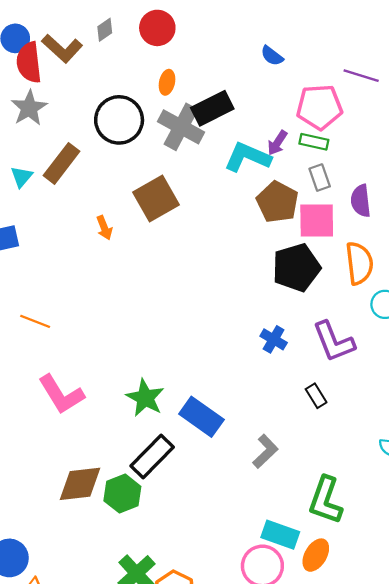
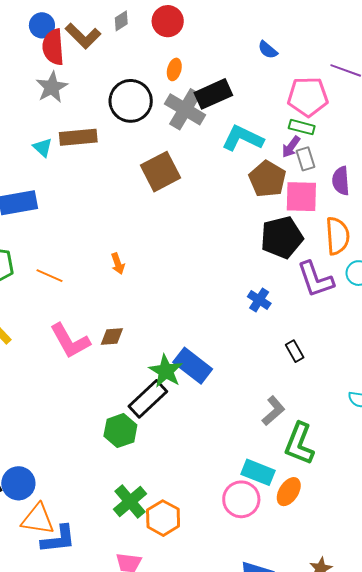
purple arrow: (277, 143) -> (291, 147), moved
brown rectangle: (61, 163) -> (78, 137), turned 45
cyan triangle: (21, 177) -> (43, 148), turned -30
orange arrow: (104, 228) -> (118, 264), moved
purple L-shape: (334, 342) -> (315, 279), moved
green star: (145, 398) -> (166, 371), moved
gray L-shape: (265, 451) -> (273, 411), moved
brown diamond: (80, 484) -> (112, 337), moved, size x0.6

